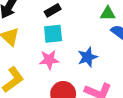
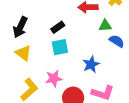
pink star: (49, 60) -> (54, 78), moved

